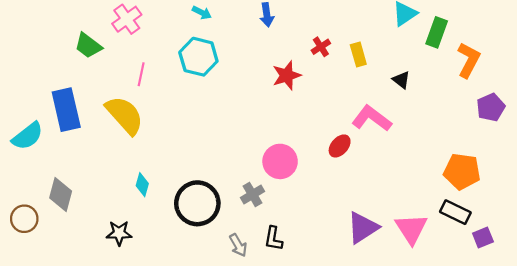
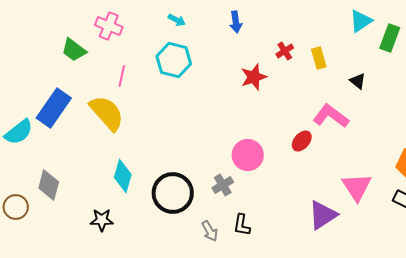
pink cross: (127, 19) -> (109, 26), turned -32
blue rectangle: (66, 110) -> (54, 108), turned 48
cyan diamond: (142, 185) -> (123, 176), size x1.5
pink triangle: (411, 229) -> (357, 187), moved

